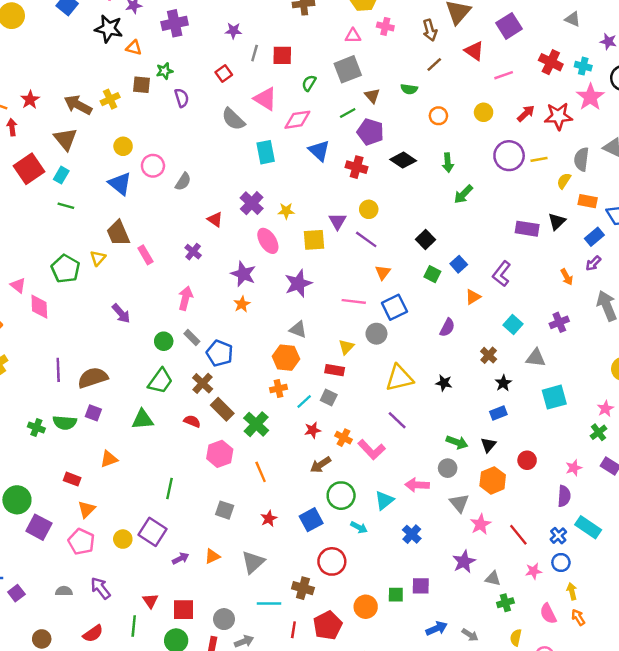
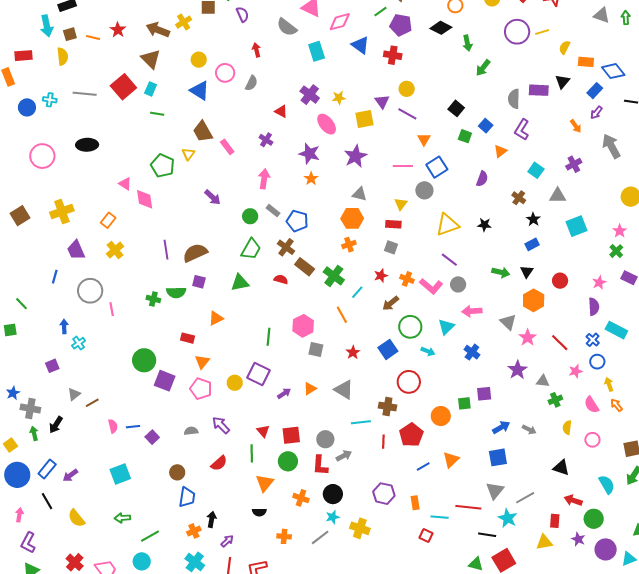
red arrow: (12, 127) -> (256, 50), moved
gray semicircle: (581, 159) -> (514, 99), moved
black diamond: (403, 160) -> (441, 28), moved
cyan line: (304, 402) -> (357, 292), moved
pink hexagon: (220, 454) -> (303, 326), moved
gray circle: (448, 468) -> (458, 284), moved
gray triangle: (253, 562) -> (344, 390), turned -40

